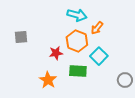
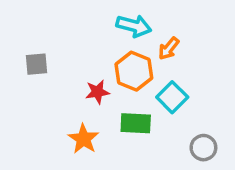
gray circle: (125, 80) -> (203, 148), moved

